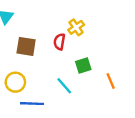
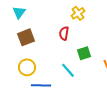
yellow cross: (76, 27) -> (78, 13), moved
brown square: (26, 46) -> (26, 37), moved, turned -30

